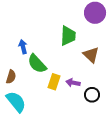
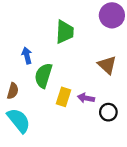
green trapezoid: (68, 36) -> (65, 32), moved
green semicircle: (37, 64) -> (43, 76), turned 60

